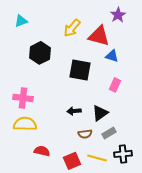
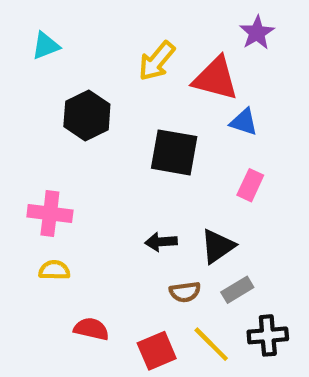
yellow semicircle: (25, 124) -> (54, 270), size x0.6
yellow line: (97, 158) -> (211, 344), turned 30

